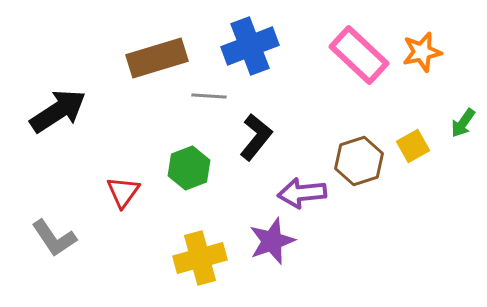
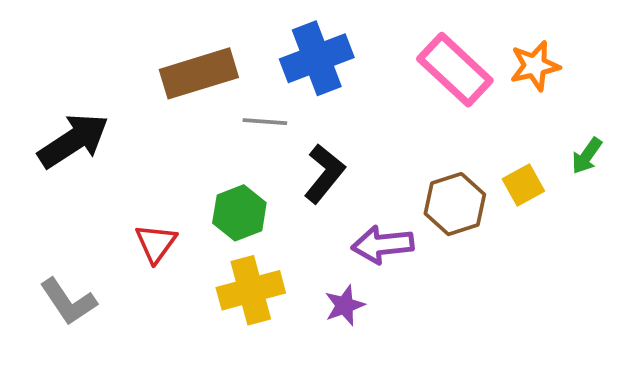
purple star: (272, 241) -> (345, 305), size x0.7
yellow cross: (200, 258) -> (251, 290), moved

